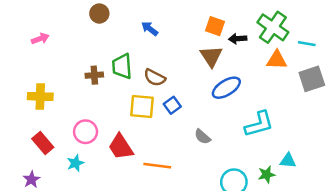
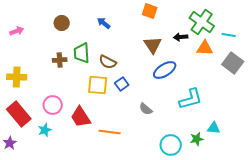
brown circle: (99, 14) -> (62, 23), moved
orange square: (215, 26) -> (150, 11), moved
black arrow: (238, 39) -> (181, 37), moved
gray square: (312, 79) -> (233, 63), turned -35
red rectangle: (43, 143) -> (19, 114), size x1.4

